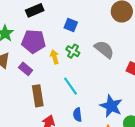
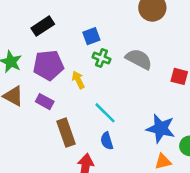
blue square: (71, 25) -> (91, 36), turned -32
green cross: (73, 51) -> (101, 58), moved
blue semicircle: (77, 115) -> (107, 141), moved

